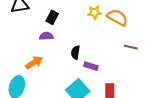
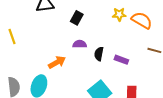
purple semicircle: (46, 36) -> (80, 44), moved
purple rectangle: (91, 66) -> (121, 60), moved

